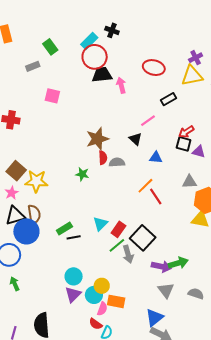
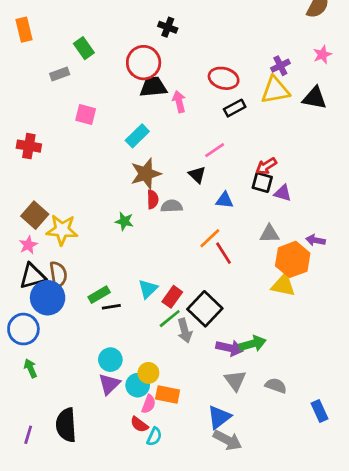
cyan rectangle: (89, 41) -> (137, 136), moved
black rectangle: (169, 99) -> (235, 108), moved

